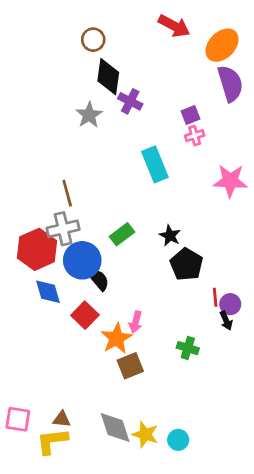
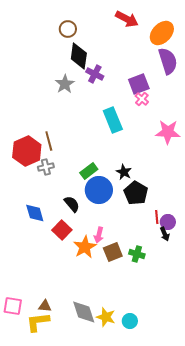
purple square: (191, 115) -> (139, 84), size x1.5
pink cross: (195, 136) -> (142, 99), turned -32
gray cross: (63, 229) -> (46, 167), size x0.7
red hexagon: (37, 249) -> (27, 151), moved
blue circle: (82, 260) -> (99, 190), moved
brown square: (130, 366) -> (113, 252), moved

